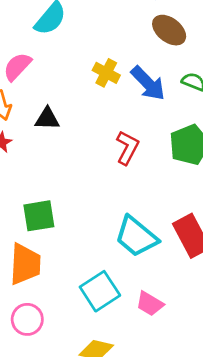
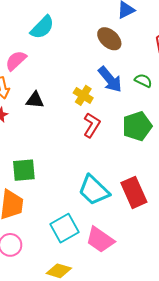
brown ellipse: (169, 30) -> (109, 39), moved
yellow cross: (106, 73) -> (83, 95), moved
pink trapezoid: (150, 304) -> (100, 240), size x1.4

